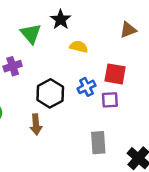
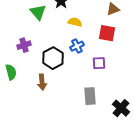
purple cross: (13, 66) -> (24, 45), moved
red square: (115, 74) -> (107, 33), moved
blue cross: (87, 87) -> (77, 46), moved

